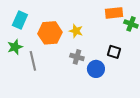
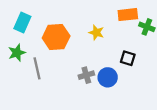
yellow star: (76, 31) -> (96, 33), moved
gray cross: (77, 57) -> (86, 75), moved, turned -32

